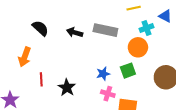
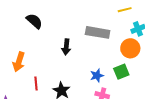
black semicircle: (40, 28) -> (34, 21), moved
black arrow: (75, 32) -> (66, 47), moved, turned -98

